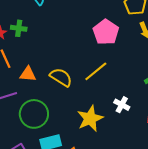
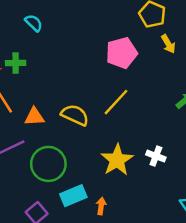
pink pentagon: (106, 32) -> (122, 53), turned 30
white cross: (122, 105) -> (156, 156), moved

